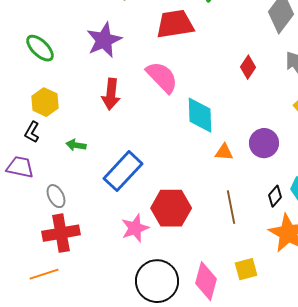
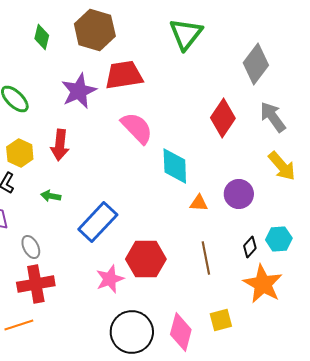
red trapezoid: (175, 24) -> (124, 75), moved
red diamond: (248, 67) -> (223, 118), size x1.6
red arrow: (111, 94) -> (60, 145), moved

